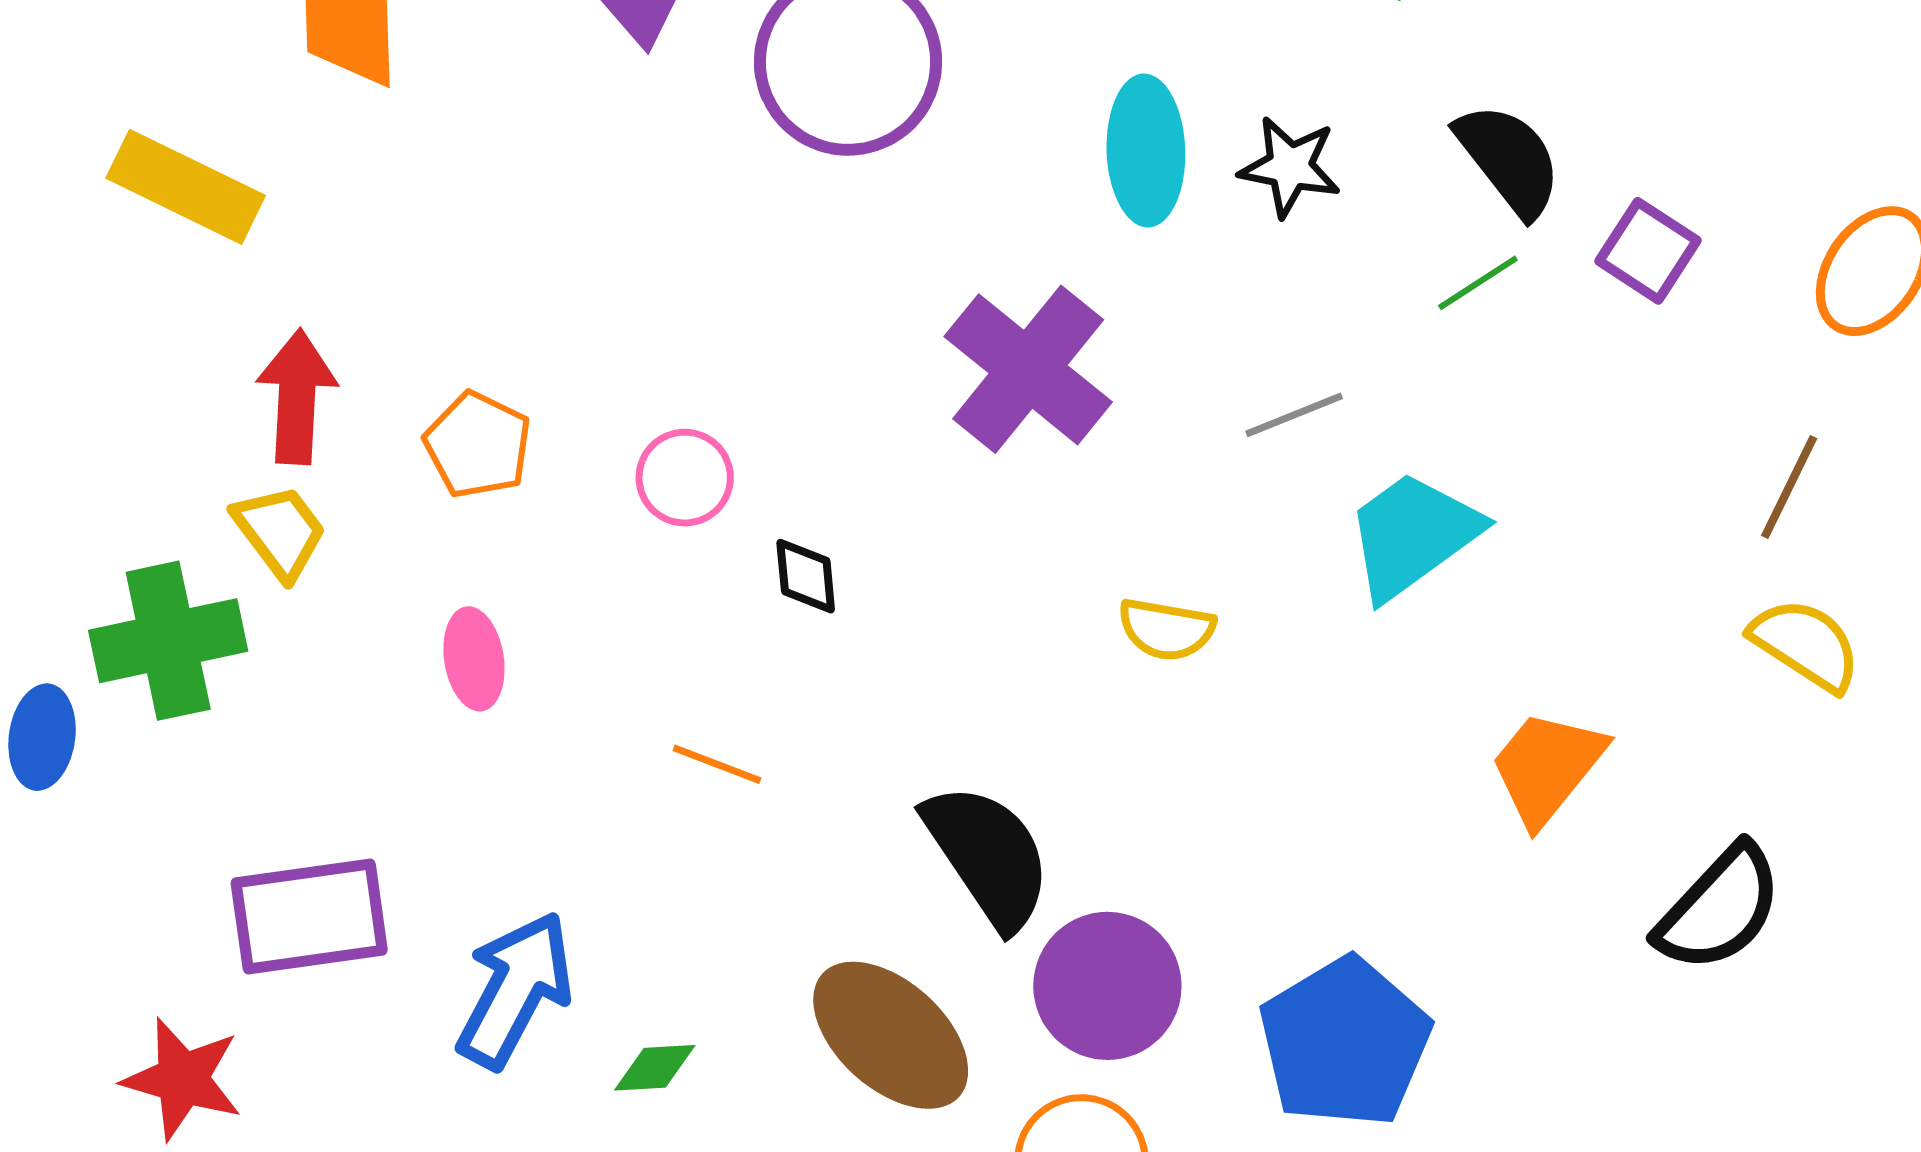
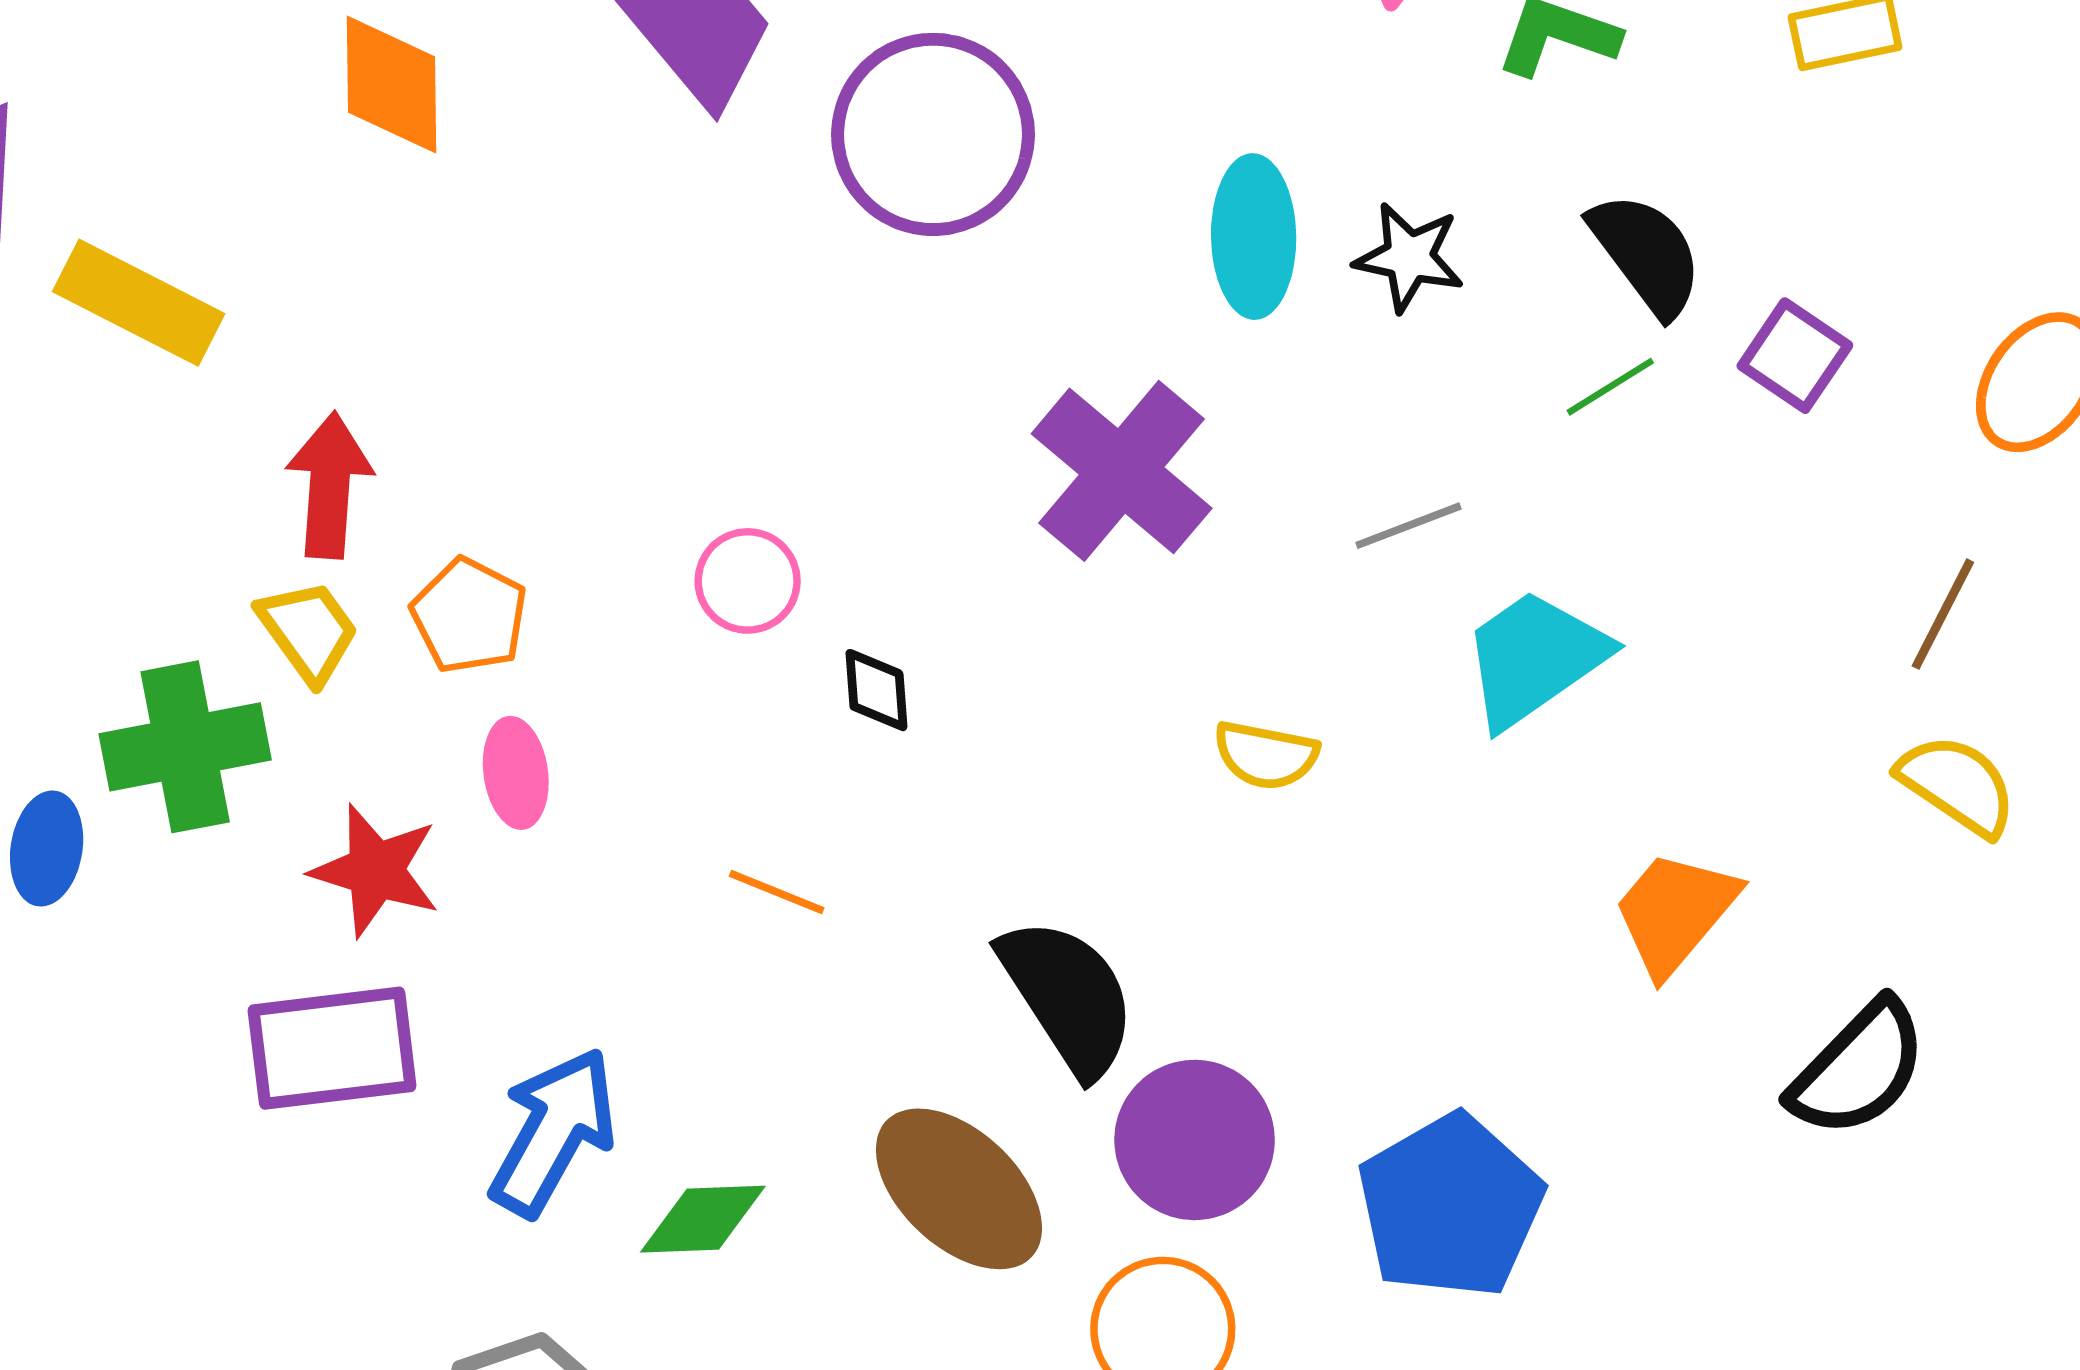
yellow rectangle: (186, 187) -> (139, 303), moved
orange pentagon: (478, 445) -> (469, 616), moved
green diamond: (655, 1068) -> (703, 1219), size x1.4
red star: (182, 1079) -> (375, 870), moved

